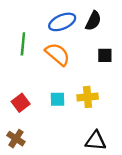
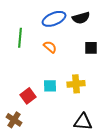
black semicircle: (93, 21) -> (81, 18), turned 48
orange semicircle: (58, 54) -> (50, 47), size x0.6
red square: (21, 103) -> (28, 96), moved

